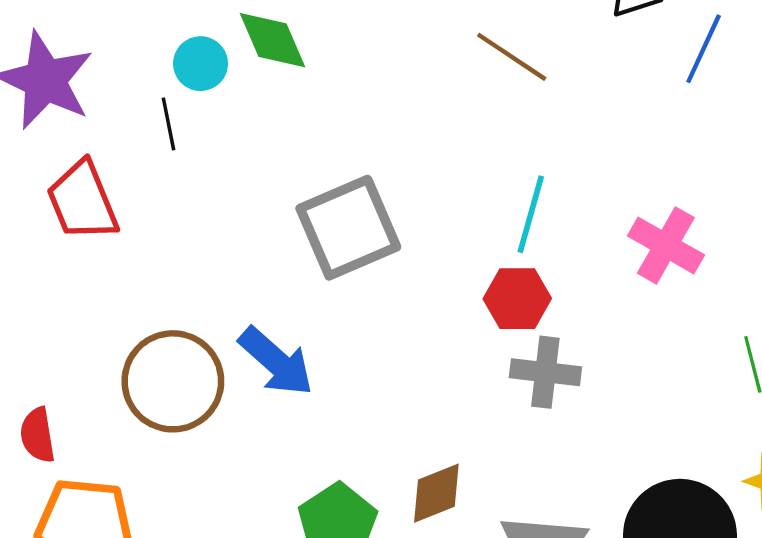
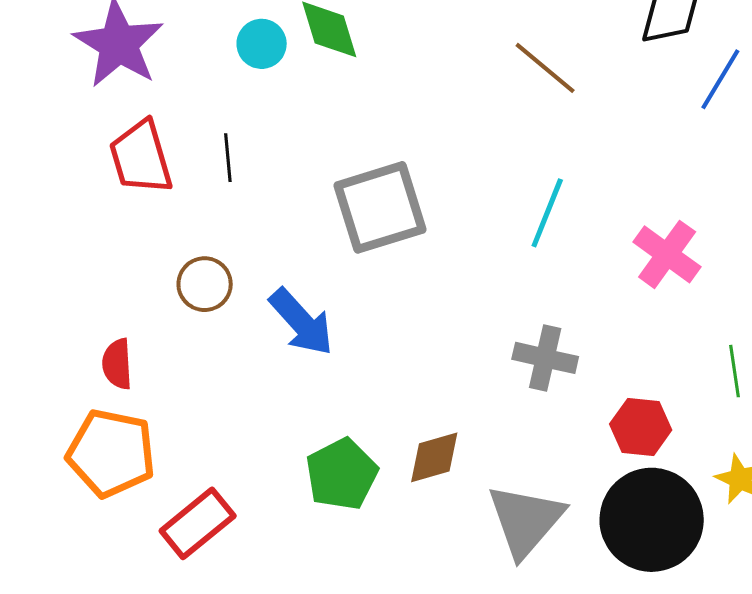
black line: (169, 124) -> (228, 158), moved
red hexagon: (517, 299) -> (641, 427), moved
brown circle: (173, 381) -> (205, 284), moved, size x0.6
red semicircle: (38, 435) -> (117, 364), moved

